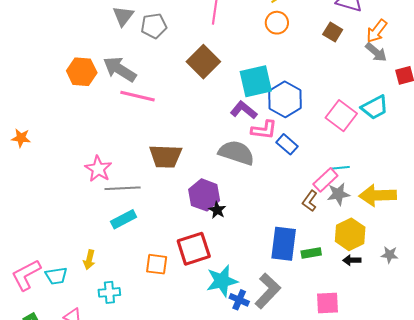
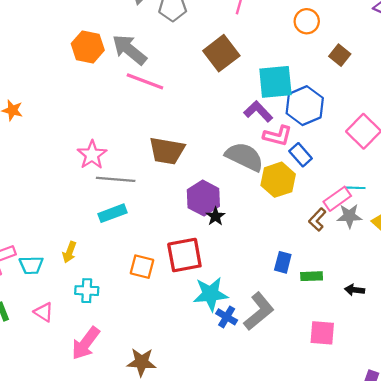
brown square: (333, 32) -> (340, 55), moved
yellow hexagon: (350, 234) -> (278, 180), moved
blue rectangle: (284, 244) -> (283, 262), size x0.6

